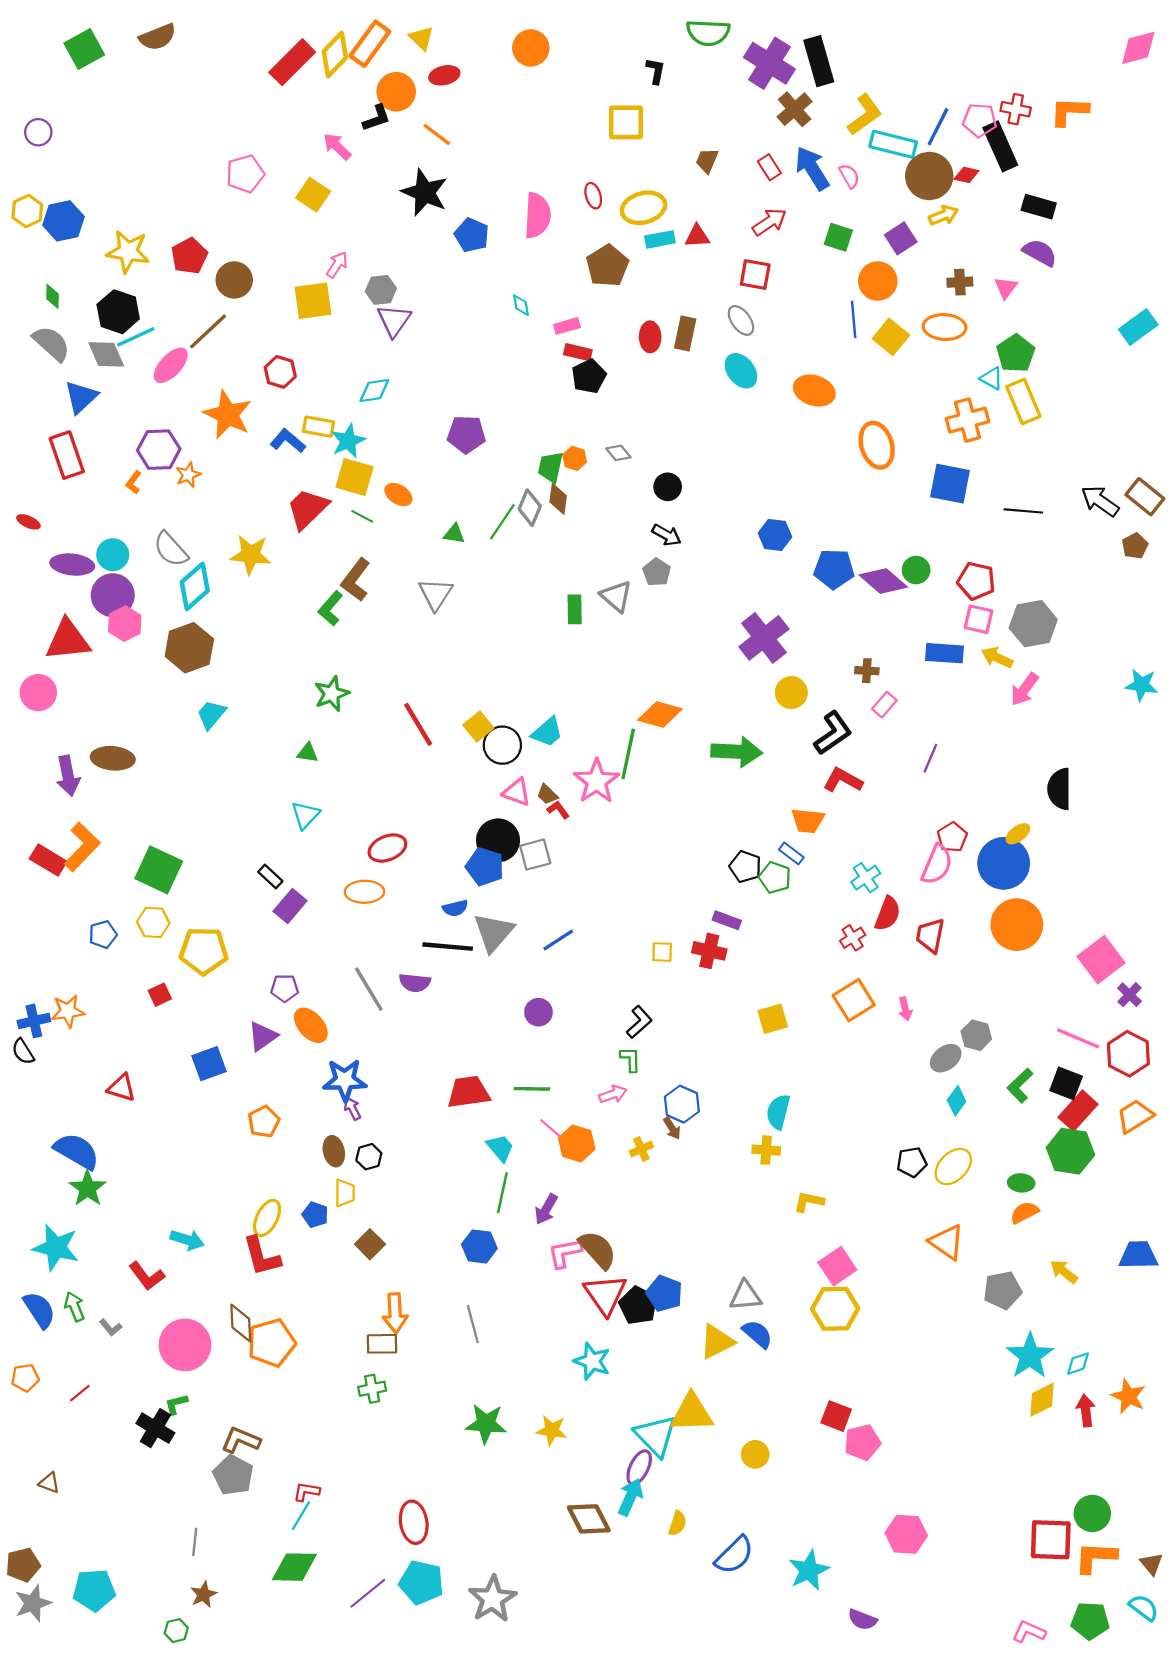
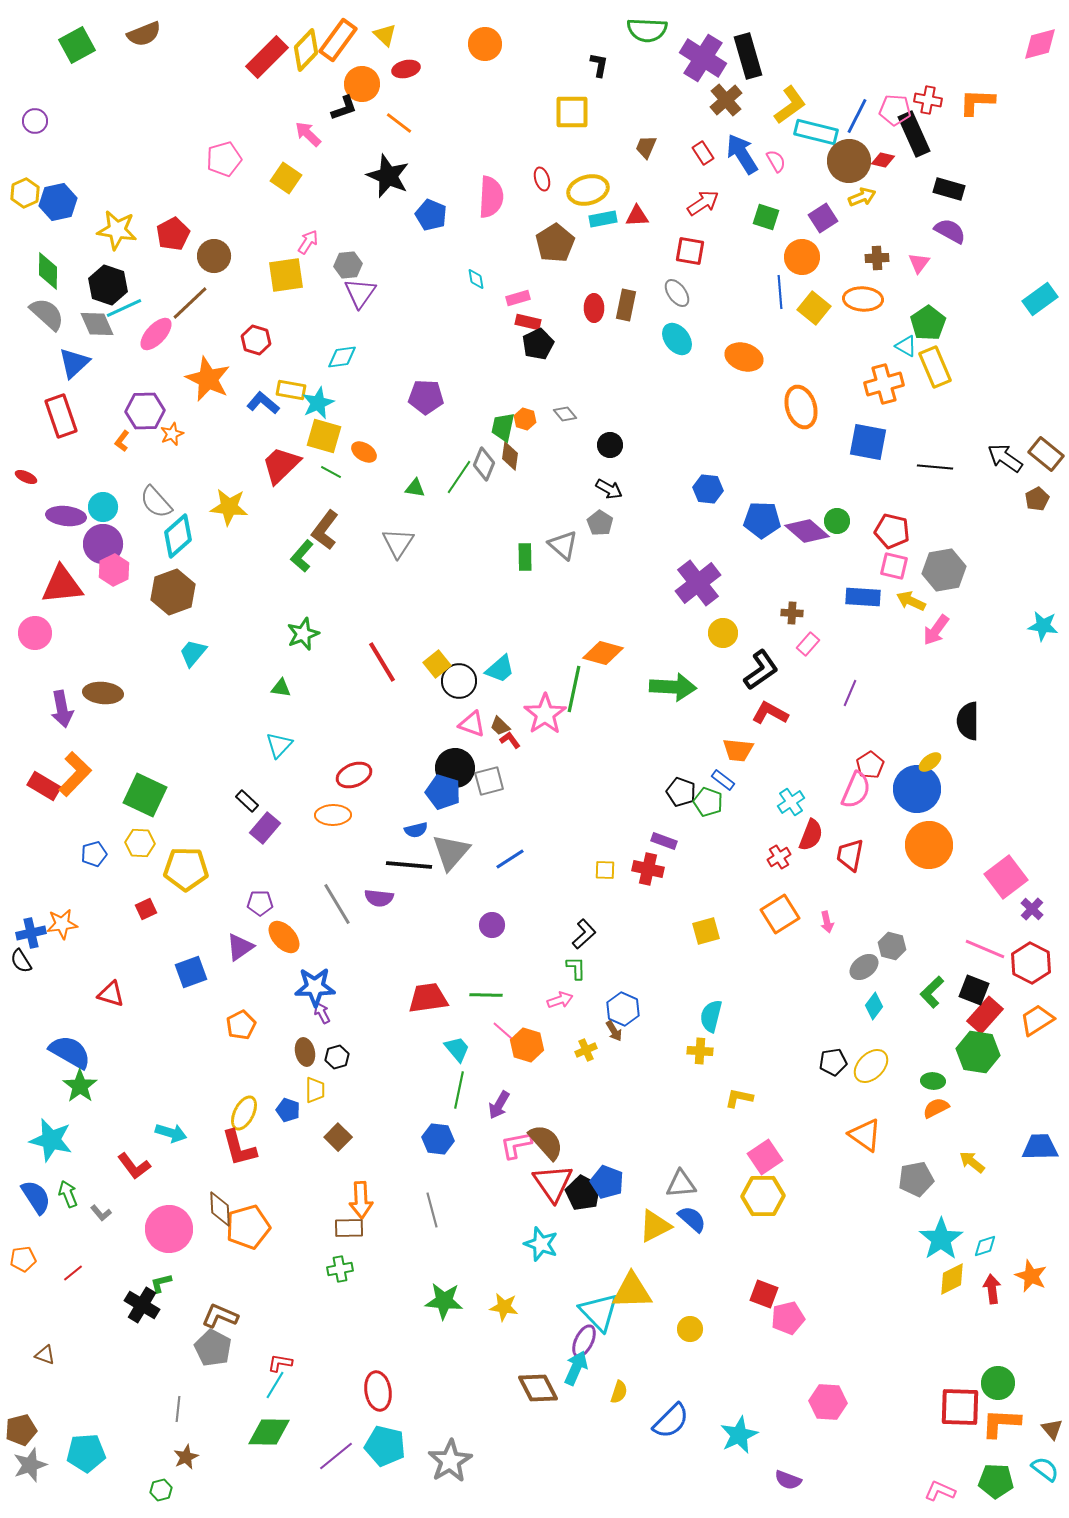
green diamond: (53, 296) -> (48, 271), size x1.6

